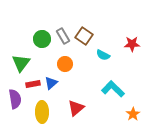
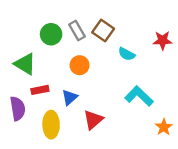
green triangle: (21, 63) -> (25, 64), turned -36
blue triangle: (51, 83) -> (70, 97), moved

